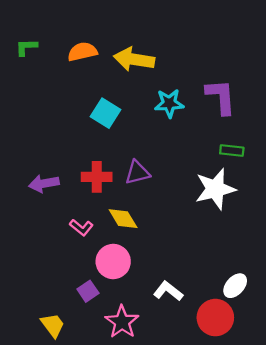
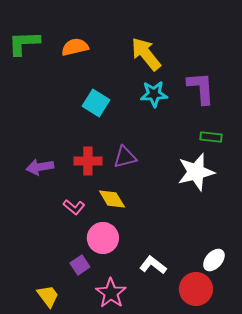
green L-shape: (26, 47) -> (24, 43), size x1.6
yellow arrow: (134, 59) -> (146, 54), moved, turned 42

